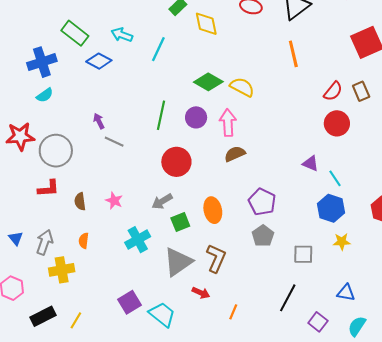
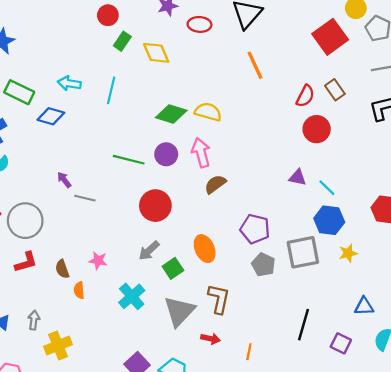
green line: (161, 115) -> (129, 160), turned -76
orange semicircle: (84, 241) -> (79, 290), moved
gray arrow: (45, 242) -> (34, 320), size x0.7
gray square: (303, 254) -> (303, 252), moved, size x1.5

